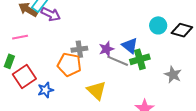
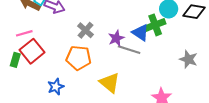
gray cross: (79, 49) -> (85, 30), moved, turned -35
green cross: (140, 59) -> (155, 25), moved
red square: (24, 77) -> (32, 51), moved

